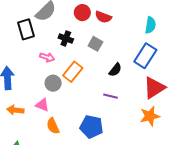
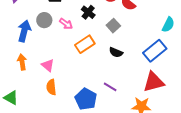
black semicircle: (115, 70) -> (116, 52), moved, turned 56
gray circle: (53, 83) -> (44, 20), moved
purple line: (111, 96) -> (110, 87), moved
orange arrow: (15, 110) -> (22, 62), turned 56

